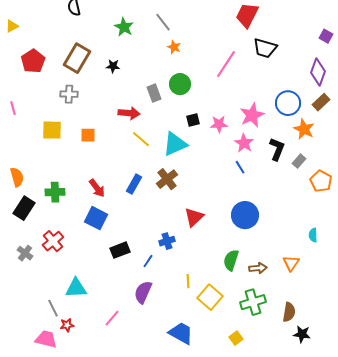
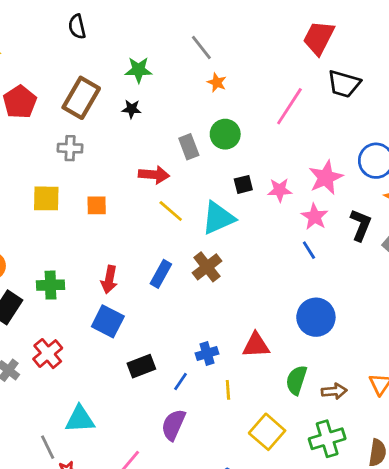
green star: (124, 27) -> (139, 70), moved, turned -30
red arrow: (97, 188) -> (109, 279), turned 48
red triangle: (194, 217) -> (256, 345), moved, turned 40
yellow line: (188, 281) -> (228, 390), moved

